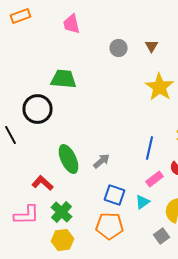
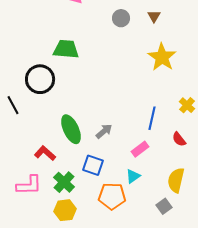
pink rectangle: (154, 179) -> (140, 149), moved
blue square: (114, 195) -> (93, 165), moved
cyan triangle: (142, 202) -> (133, 176), moved

